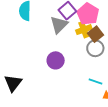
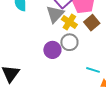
yellow cross: (84, 30) -> (69, 22), moved, turned -35
gray circle: (95, 48) -> (69, 42), moved

